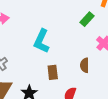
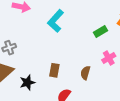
cyan L-shape: (41, 41) -> (56, 21), moved

